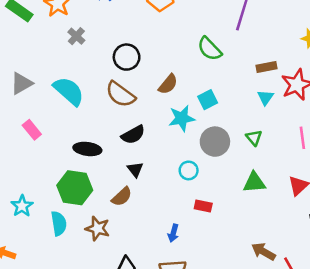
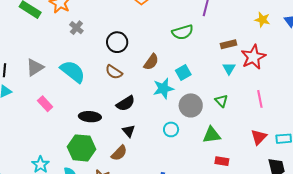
green semicircle: (210, 49) -> (183, 32), turned -60
brown semicircle: (121, 94) -> (114, 72), size x0.7
green triangle: (254, 182) -> (212, 135), moved
red rectangle: (203, 206) -> (222, 161), moved

